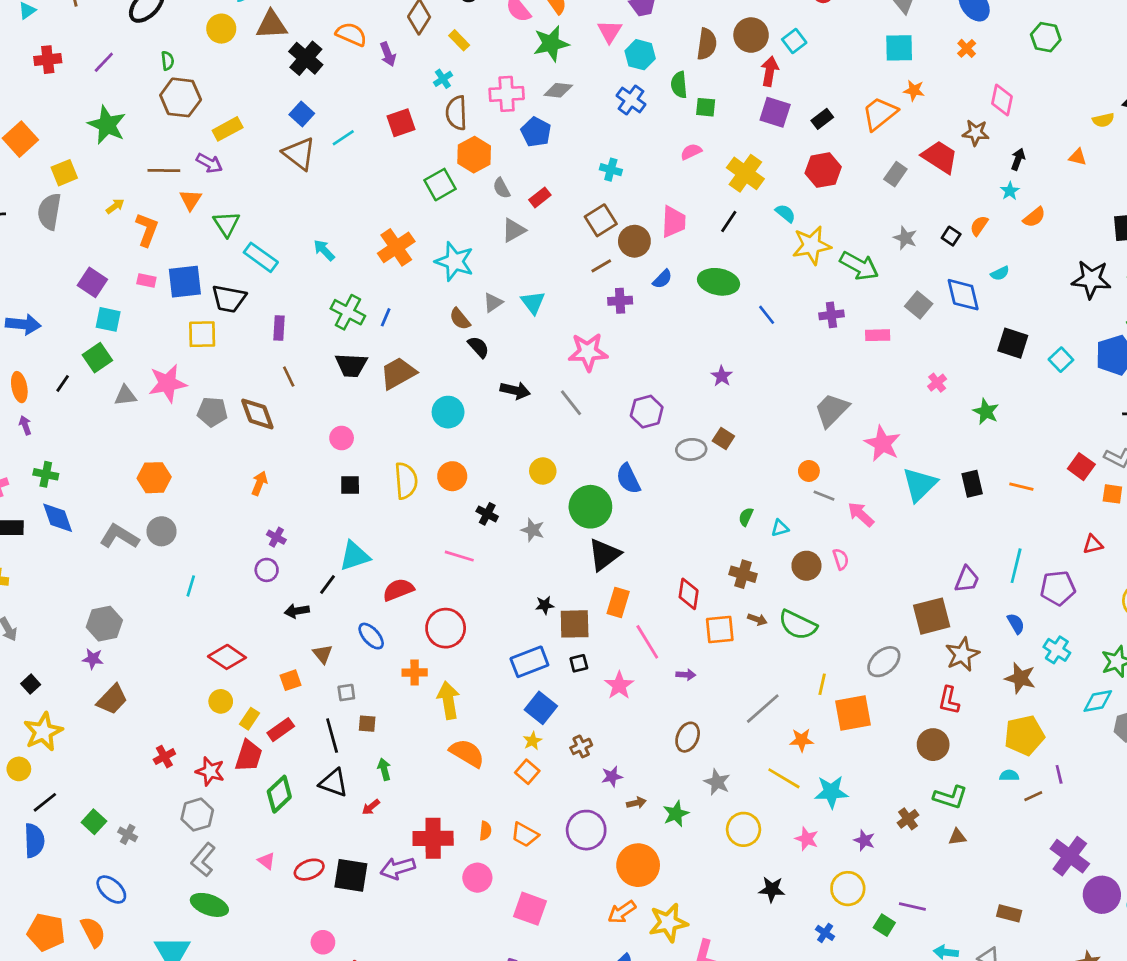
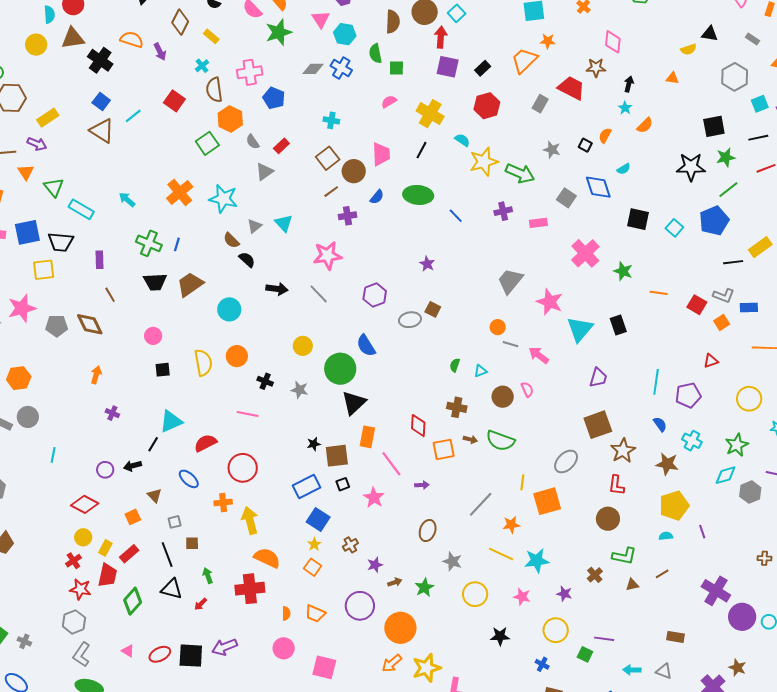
gray diamond: (558, 90) -> (313, 69), moved
red square: (401, 123) -> (174, 101), turned -30
pink cross: (937, 383) -> (585, 253), size x2.0
orange line: (1021, 487) -> (659, 293), moved
orange square: (1112, 494) -> (722, 323), turned -35
purple circle: (267, 570) -> (105, 470), moved
purple trapezoid: (967, 579) -> (598, 378), moved
red cross: (164, 757) -> (73, 561), moved
brown line: (1033, 796) -> (662, 574), moved
red cross: (433, 838) -> (250, 589), moved

